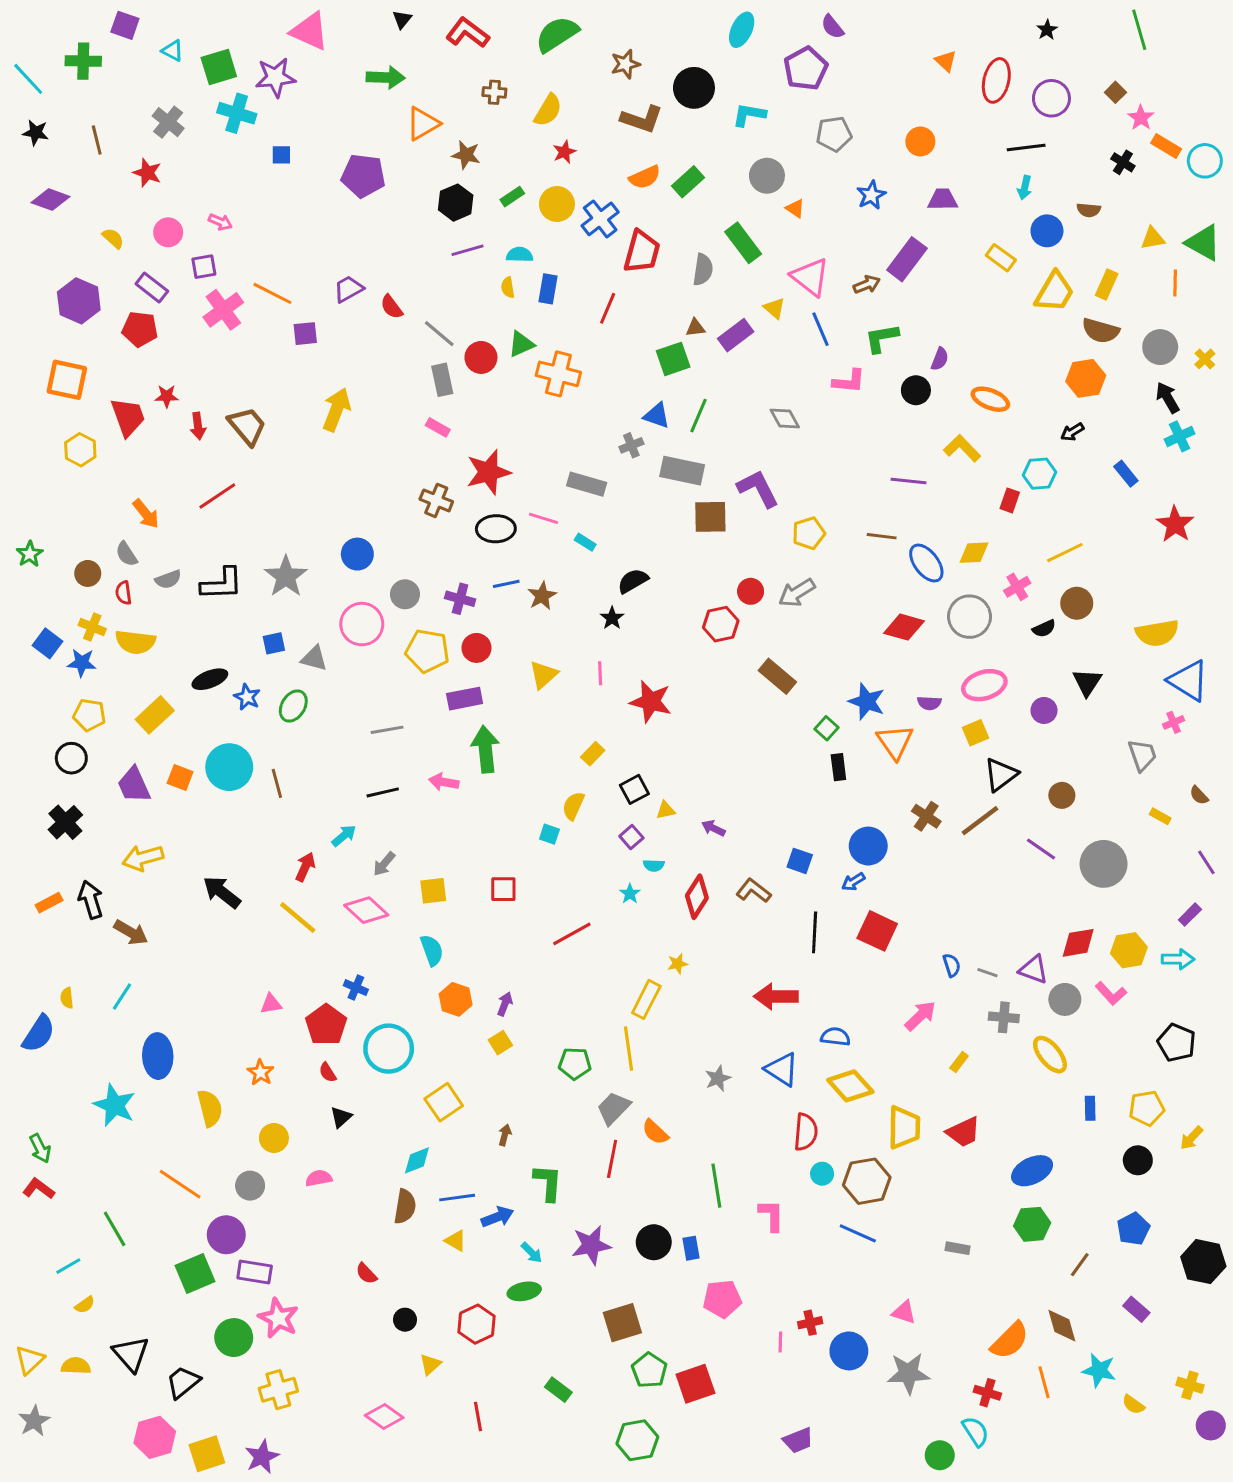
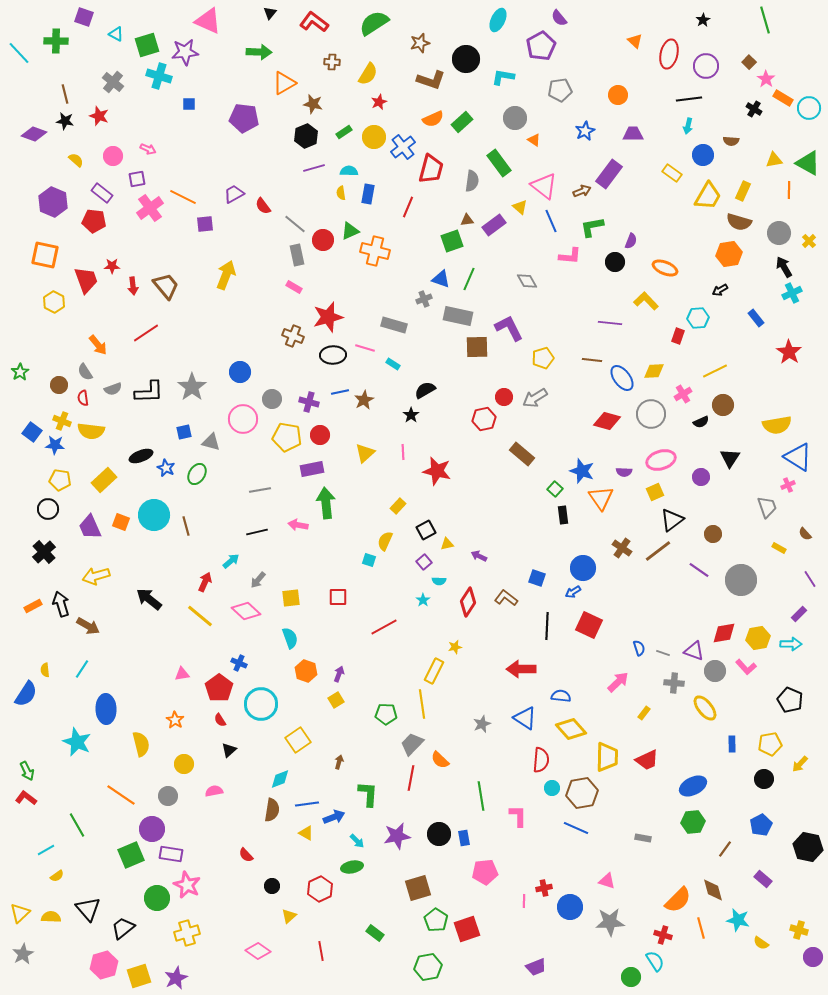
black star: (36, 133) -> (65, 121), moved

